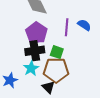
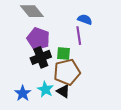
purple line: (67, 27) -> (79, 36), moved
cyan star: (31, 68) -> (45, 89), moved

